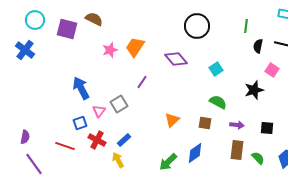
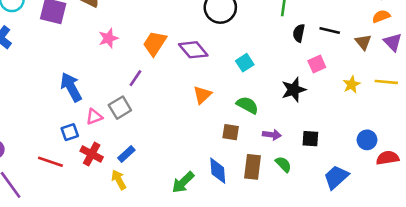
orange trapezoid: (135, 47) -> (155, 43), moved
pink square: (272, 70) -> (317, 64), turned 32
purple line: (142, 82) -> (135, 78), moved
pink triangle: (99, 111) -> (94, 117), turned 32
orange triangle: (172, 120) -> (202, 95), moved
brown rectangle: (237, 150) -> (252, 167), moved
blue diamond: (195, 153) -> (218, 171), turned -60
green semicircle: (258, 158) -> (283, 164), moved

